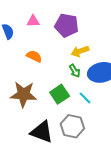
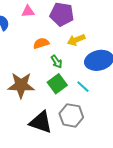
orange semicircle: (34, 56) -> (41, 43), moved, turned -42
green arrow: (75, 71) -> (57, 62), moved

